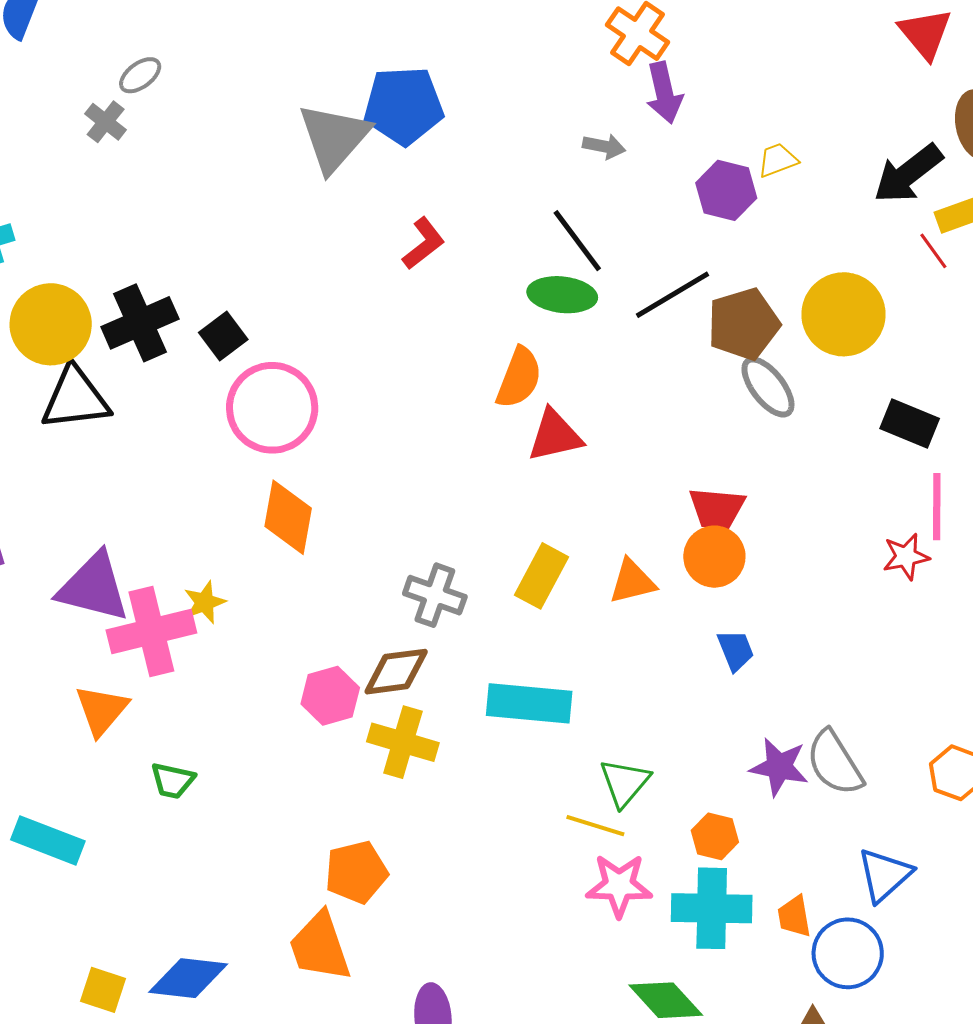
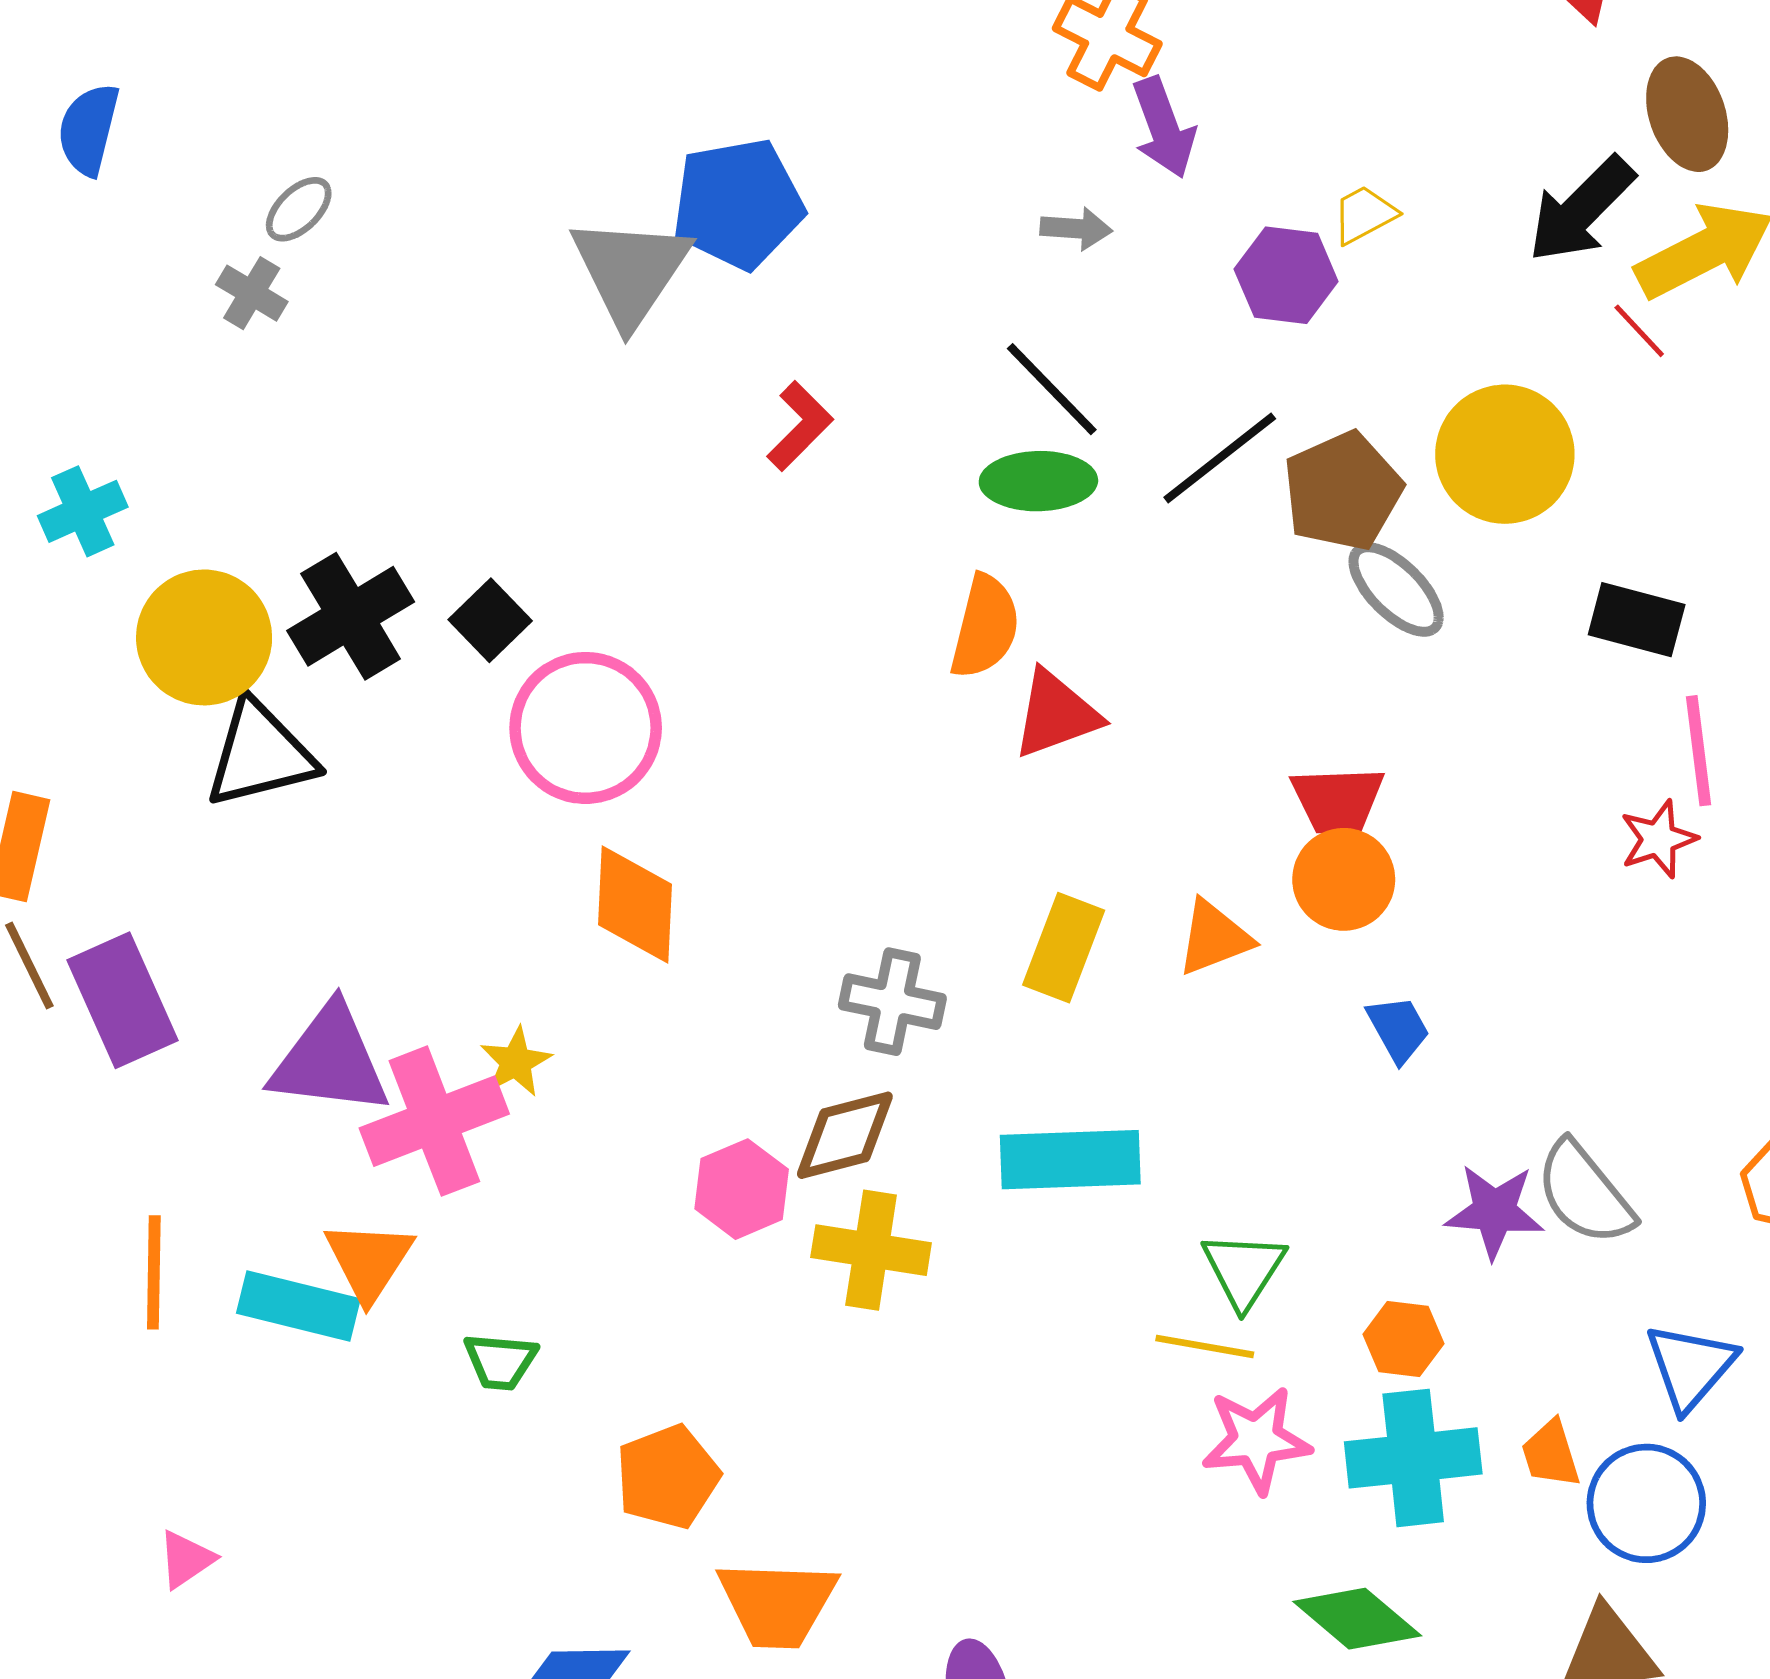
cyan rectangle: (48, 840) -> (298, 1306), moved
orange pentagon: (356, 872) -> (668, 1477), moved
orange trapezoid: (320, 947) -> (777, 1604), turned -62

